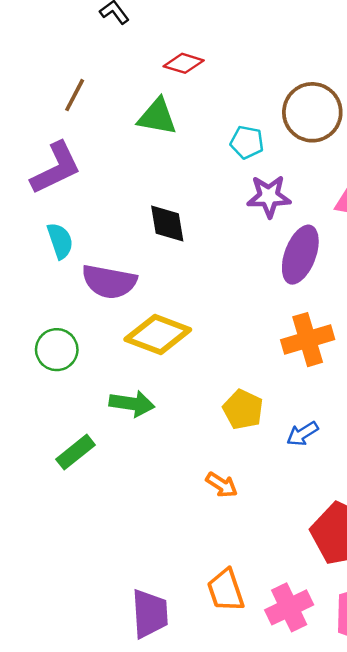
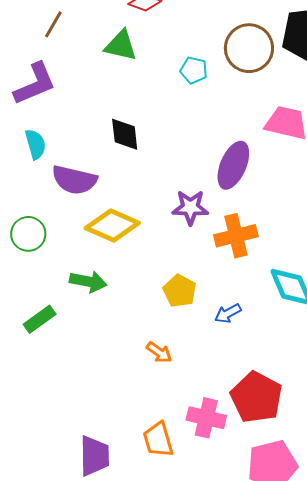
purple star: (269, 196) -> (190, 207), moved
pink cross: (289, 607) -> (206, 418), moved, turned 36

